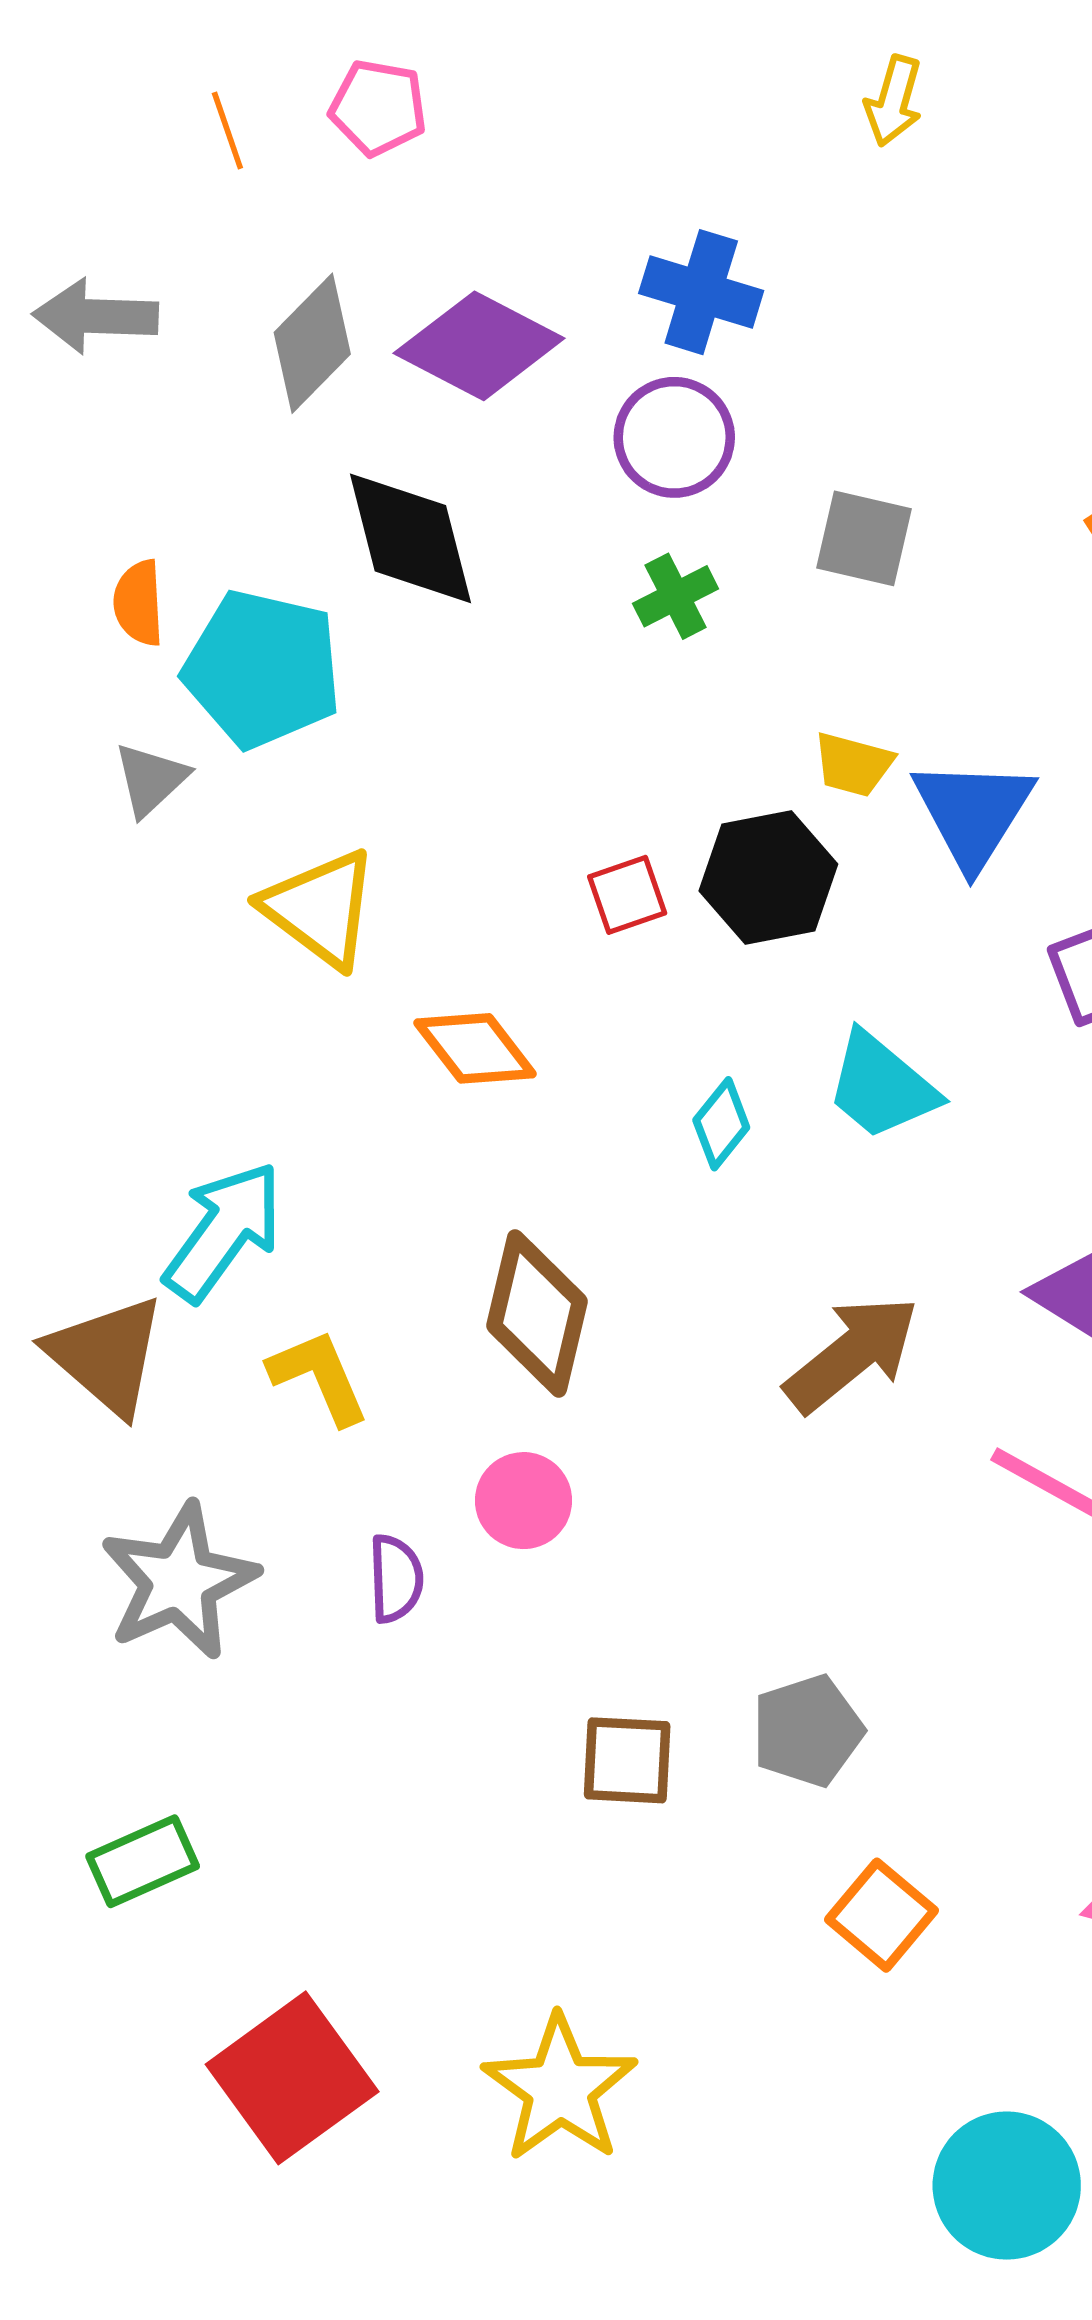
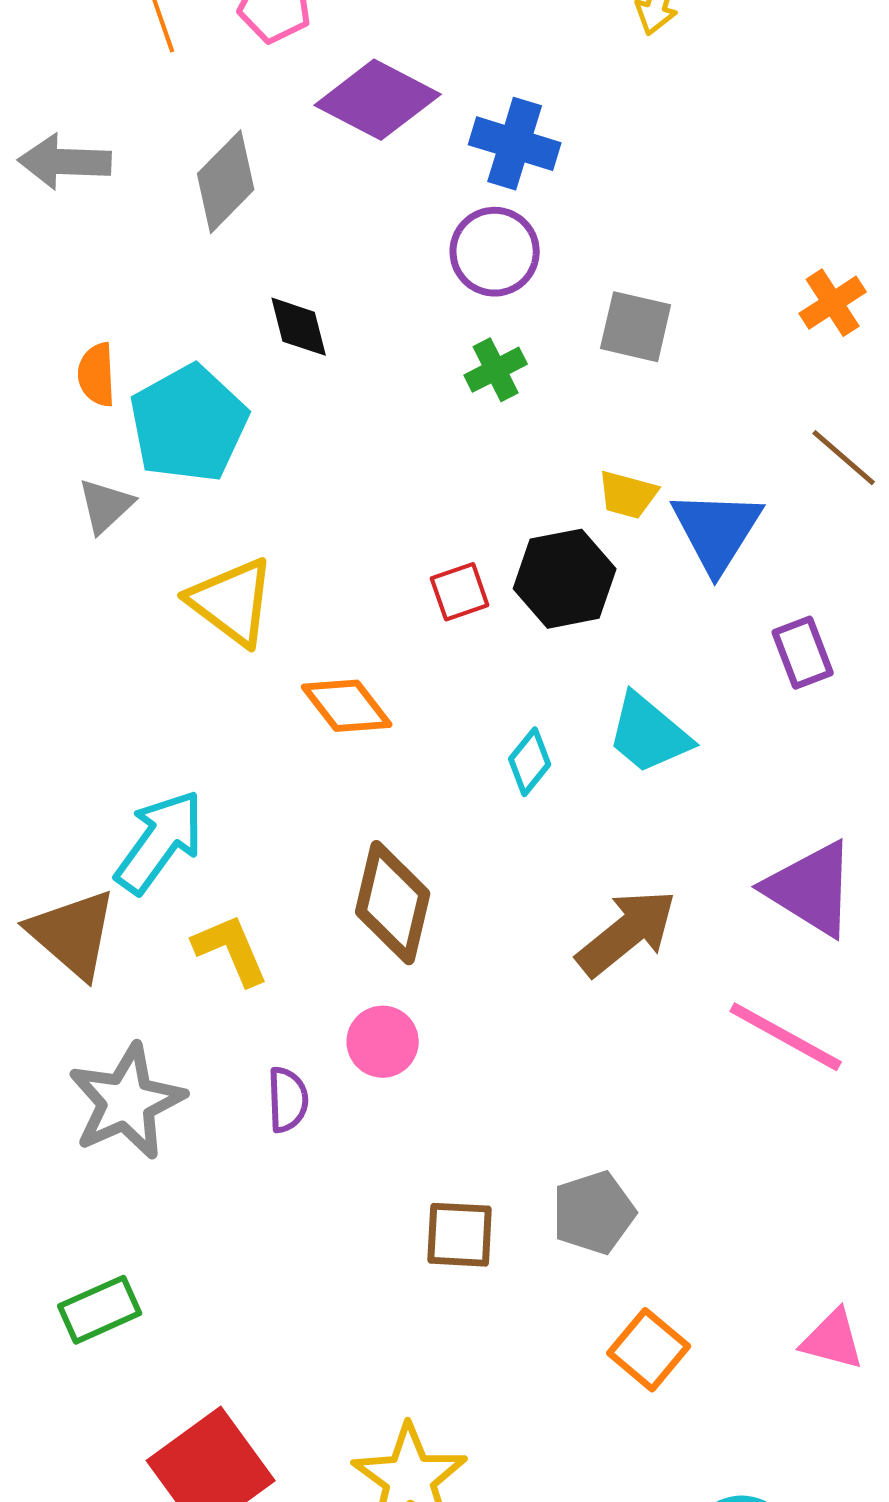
purple diamond: (479, 346) -> (378, 100), moved
black diamond: (410, 538) -> (299, 327), size x0.6
cyan pentagon: (262, 669) -> (189, 424), turned 30

